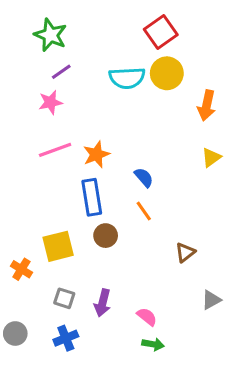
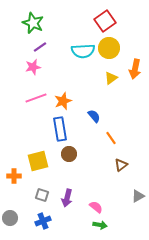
yellow triangle: (211, 157) -> (111, 78), moved
orange line: (144, 211) -> (111, 138), moved
orange cross: (21, 269) -> (14, 176), turned -32

